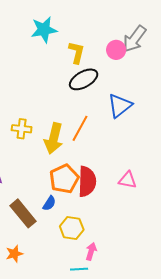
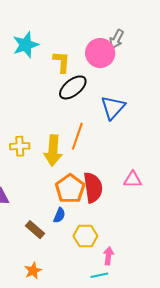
gray arrow: (134, 39) -> (116, 39), size x0.7
pink circle: (116, 50) -> (100, 53), size x1.5
brown rectangle: (23, 213) -> (35, 230), size x0.7

